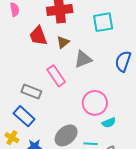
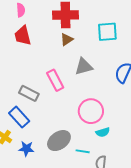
red trapezoid: (38, 36) -> (23, 36), moved
brown triangle: (63, 42) -> (67, 40), moved

